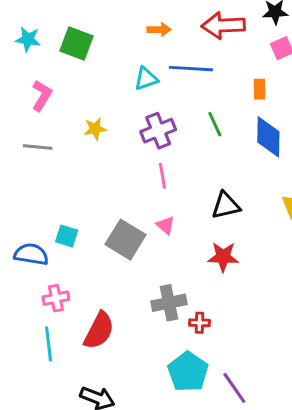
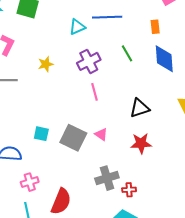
pink triangle: (166, 225) -> (101, 134), moved
cyan square: (67, 236) -> (41, 134), moved

